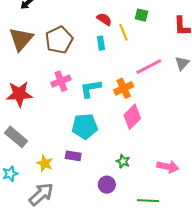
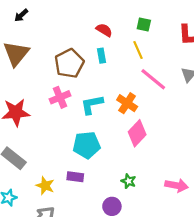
yellow line: (124, 32) -> (138, 50), moved
brown pentagon: (59, 40) -> (69, 63), moved
pink line: (149, 67) -> (153, 79), turned 68
orange cross: (124, 88) -> (127, 103), turned -30

